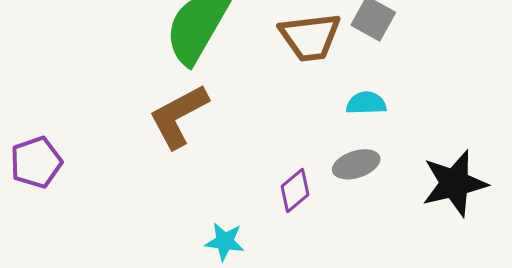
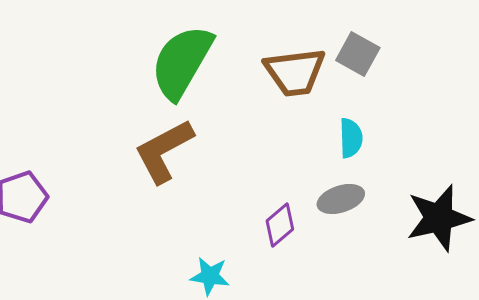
cyan semicircle: (366, 103) -> (351, 138), turned 90

